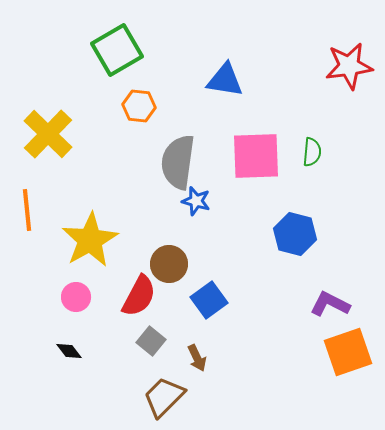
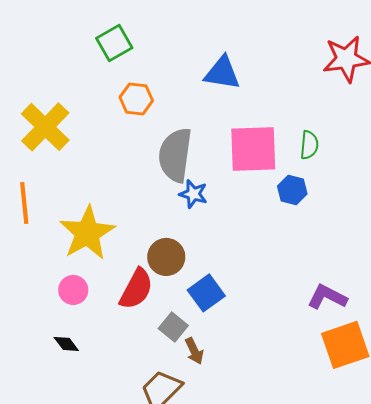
green square: (117, 50) -> (114, 43), size x0.7
blue hexagon: (295, 234) -> (292, 190), moved, size x0.7
gray square: (151, 341) -> (173, 327), moved

